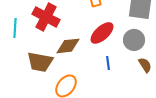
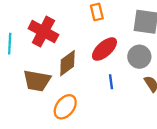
brown diamond: (68, 46) -> (67, 63), turned -30

